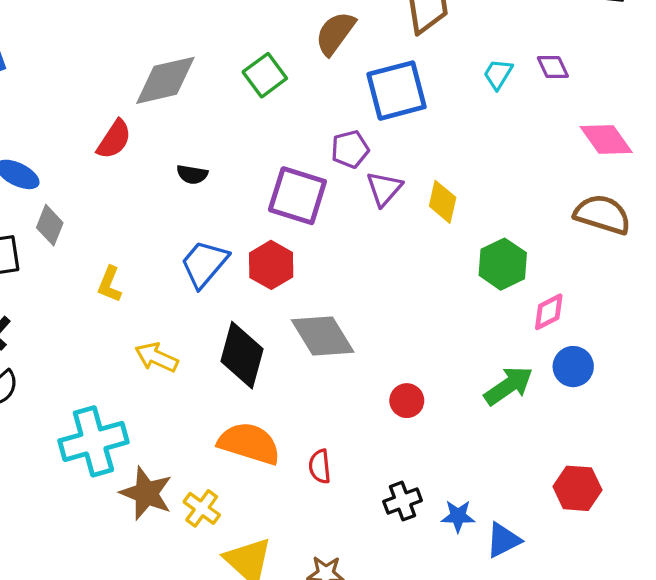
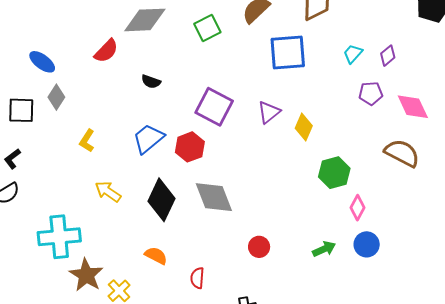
purple diamond: (553, 67) -> (388, 56), turned 65
purple pentagon: (350, 149) -> (371, 93), moved
pink diamond: (549, 312) -> (358, 208), turned -45
green arrow: (508, 386) -> (324, 249), size x0.7
orange semicircle: (249, 443) -> (156, 256), size x0.6

